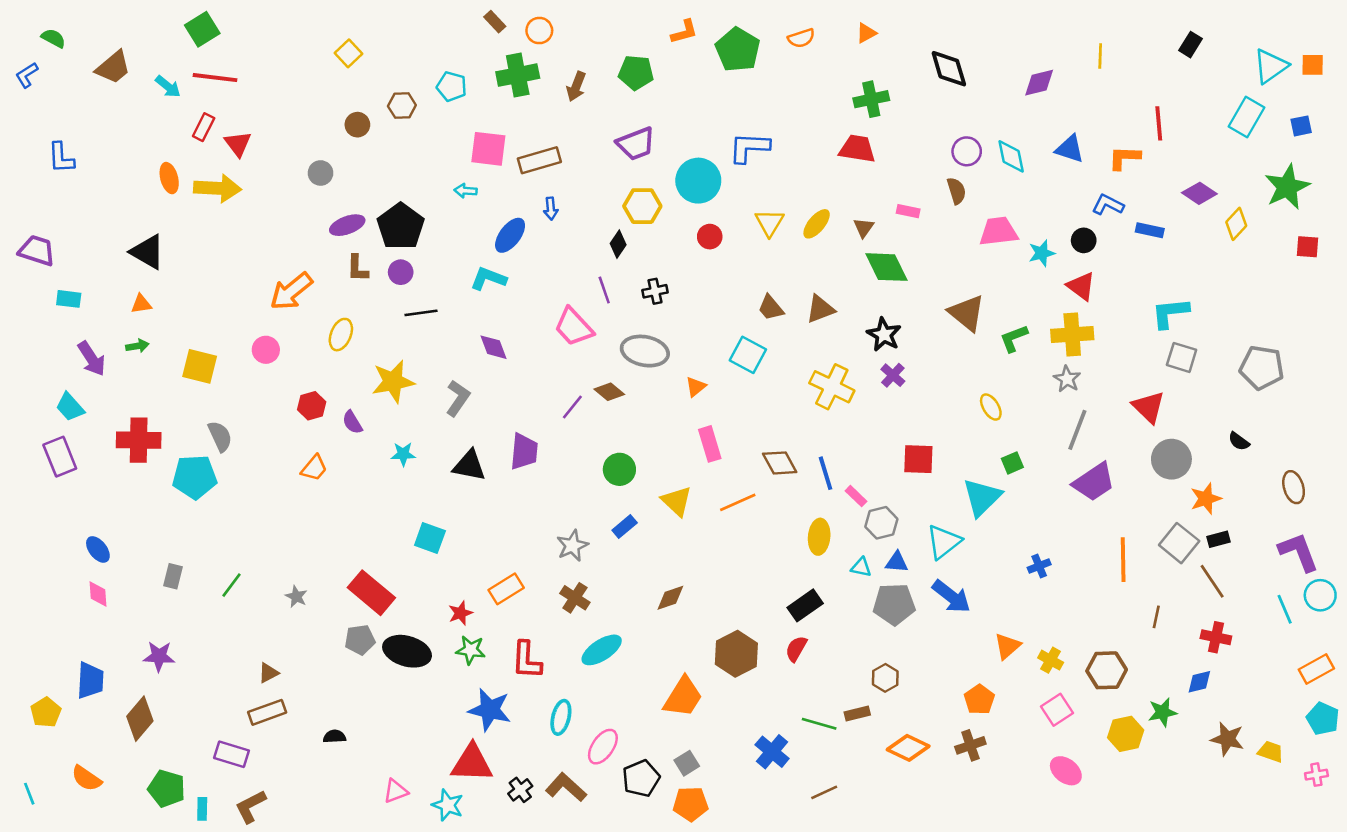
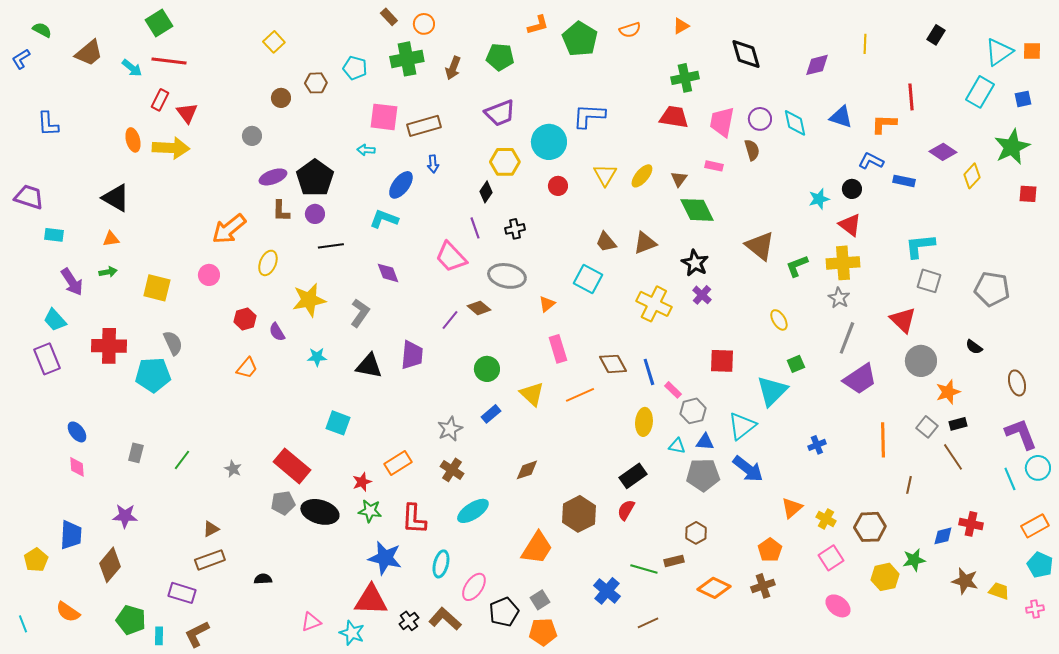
pink trapezoid: (998, 231) -> (722, 122), moved, turned -72
gray square: (1179, 543) -> (927, 427), size x0.7
red cross: (1216, 637) -> (971, 524), moved

